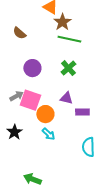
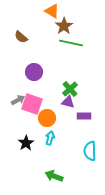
green cross: (68, 68) -> (70, 89), moved
black star: (14, 132) -> (26, 143), moved
cyan arrow: (48, 134) -> (50, 138), turned -120
green arrow: (32, 179) -> (54, 176), moved

